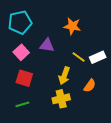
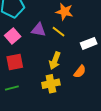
yellow line: (79, 57) -> (59, 32), moved
red square: (24, 78) -> (15, 62), turned -30

